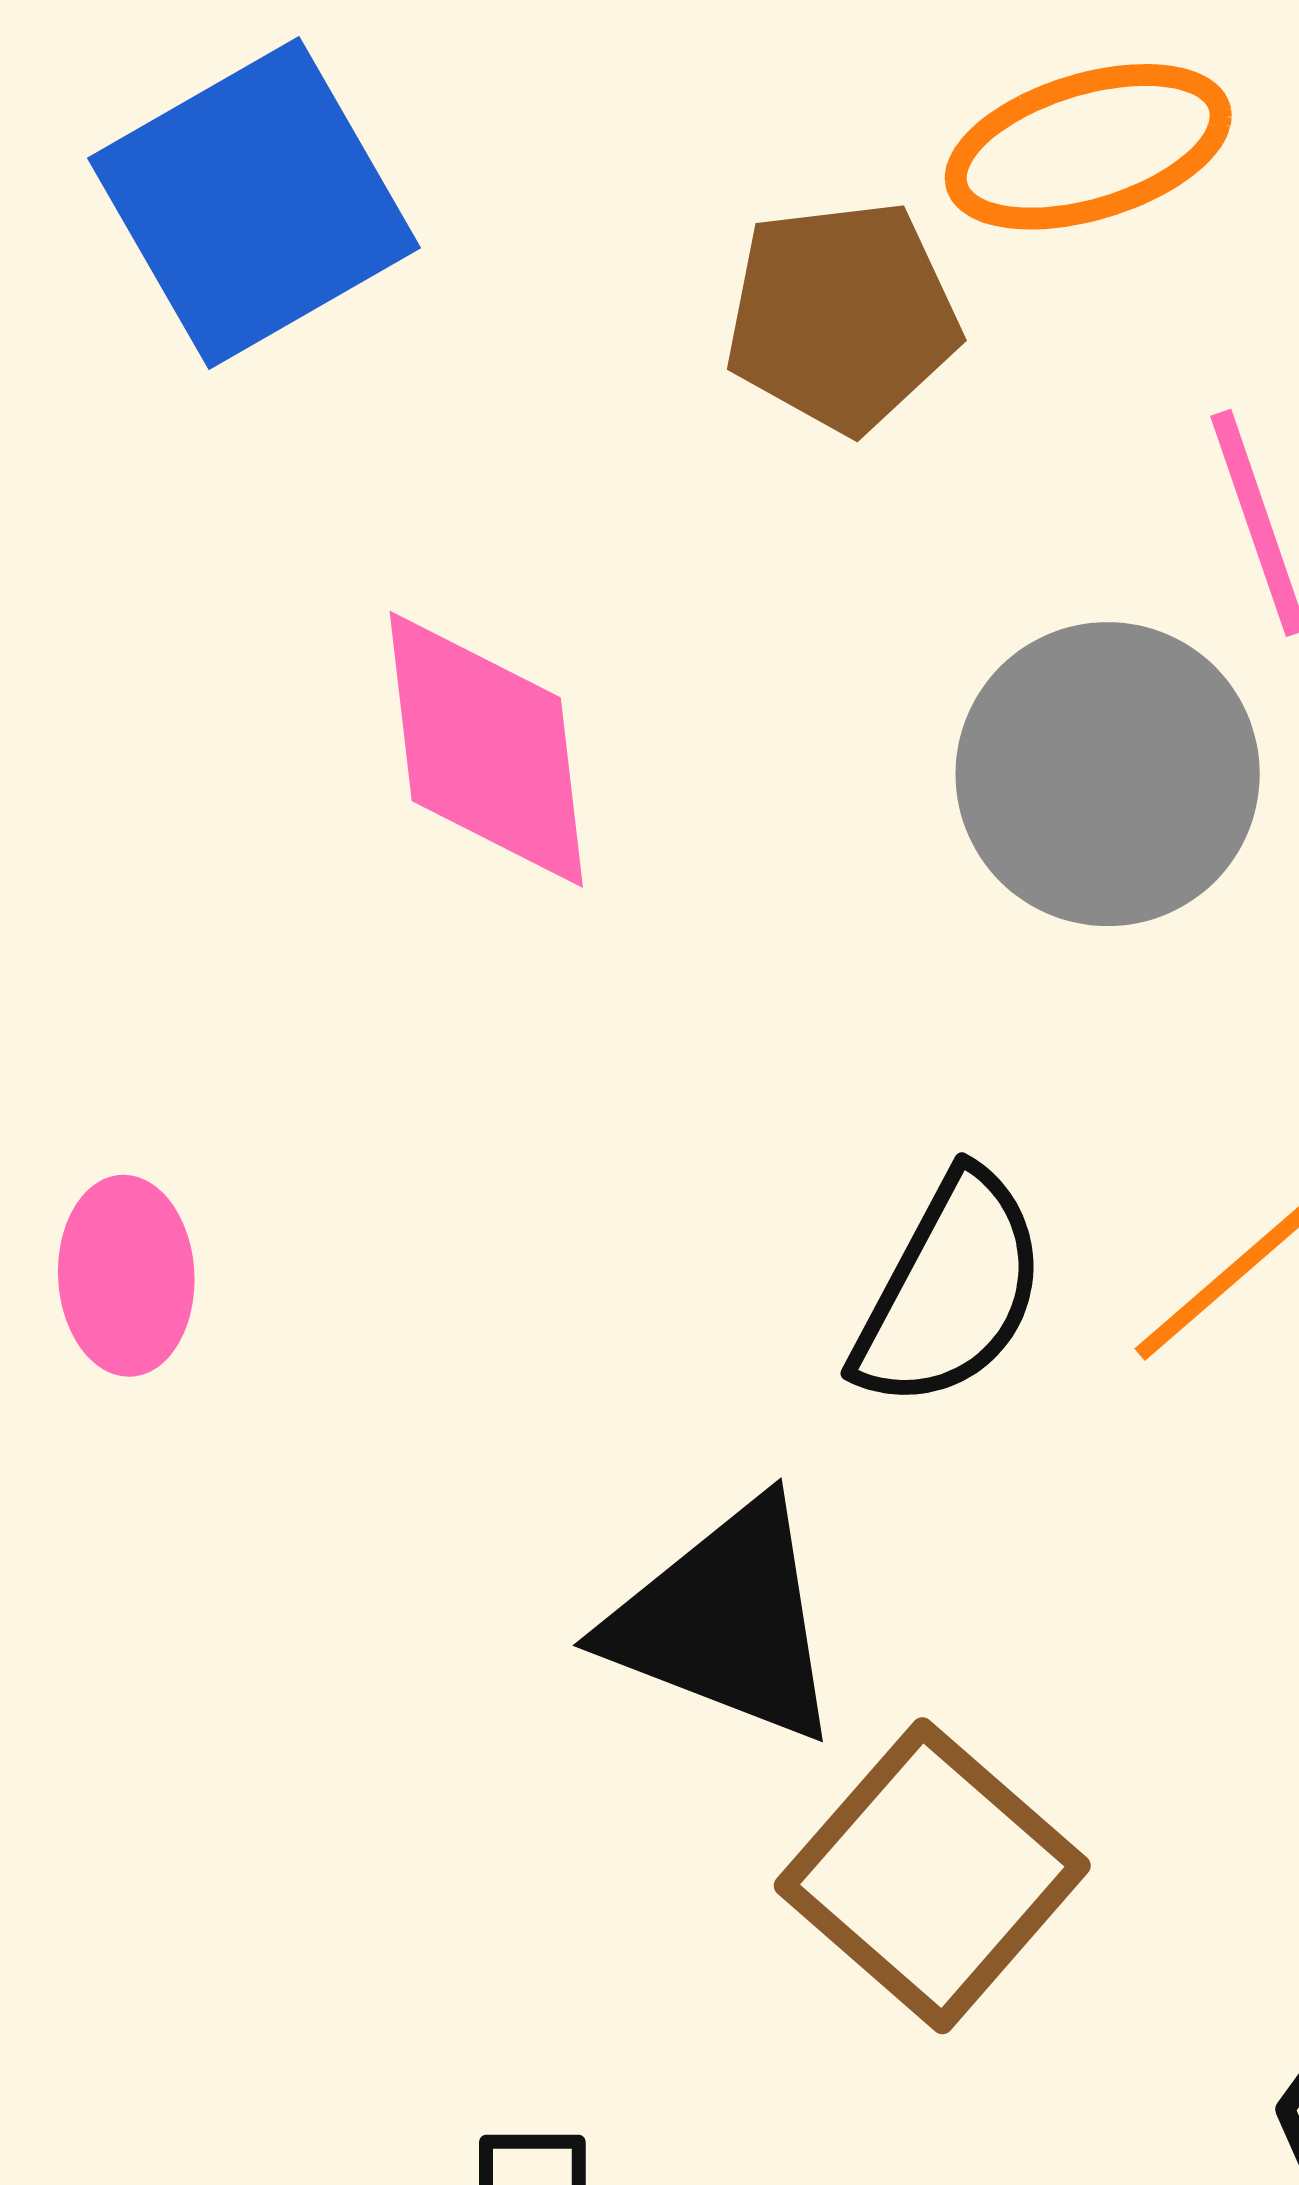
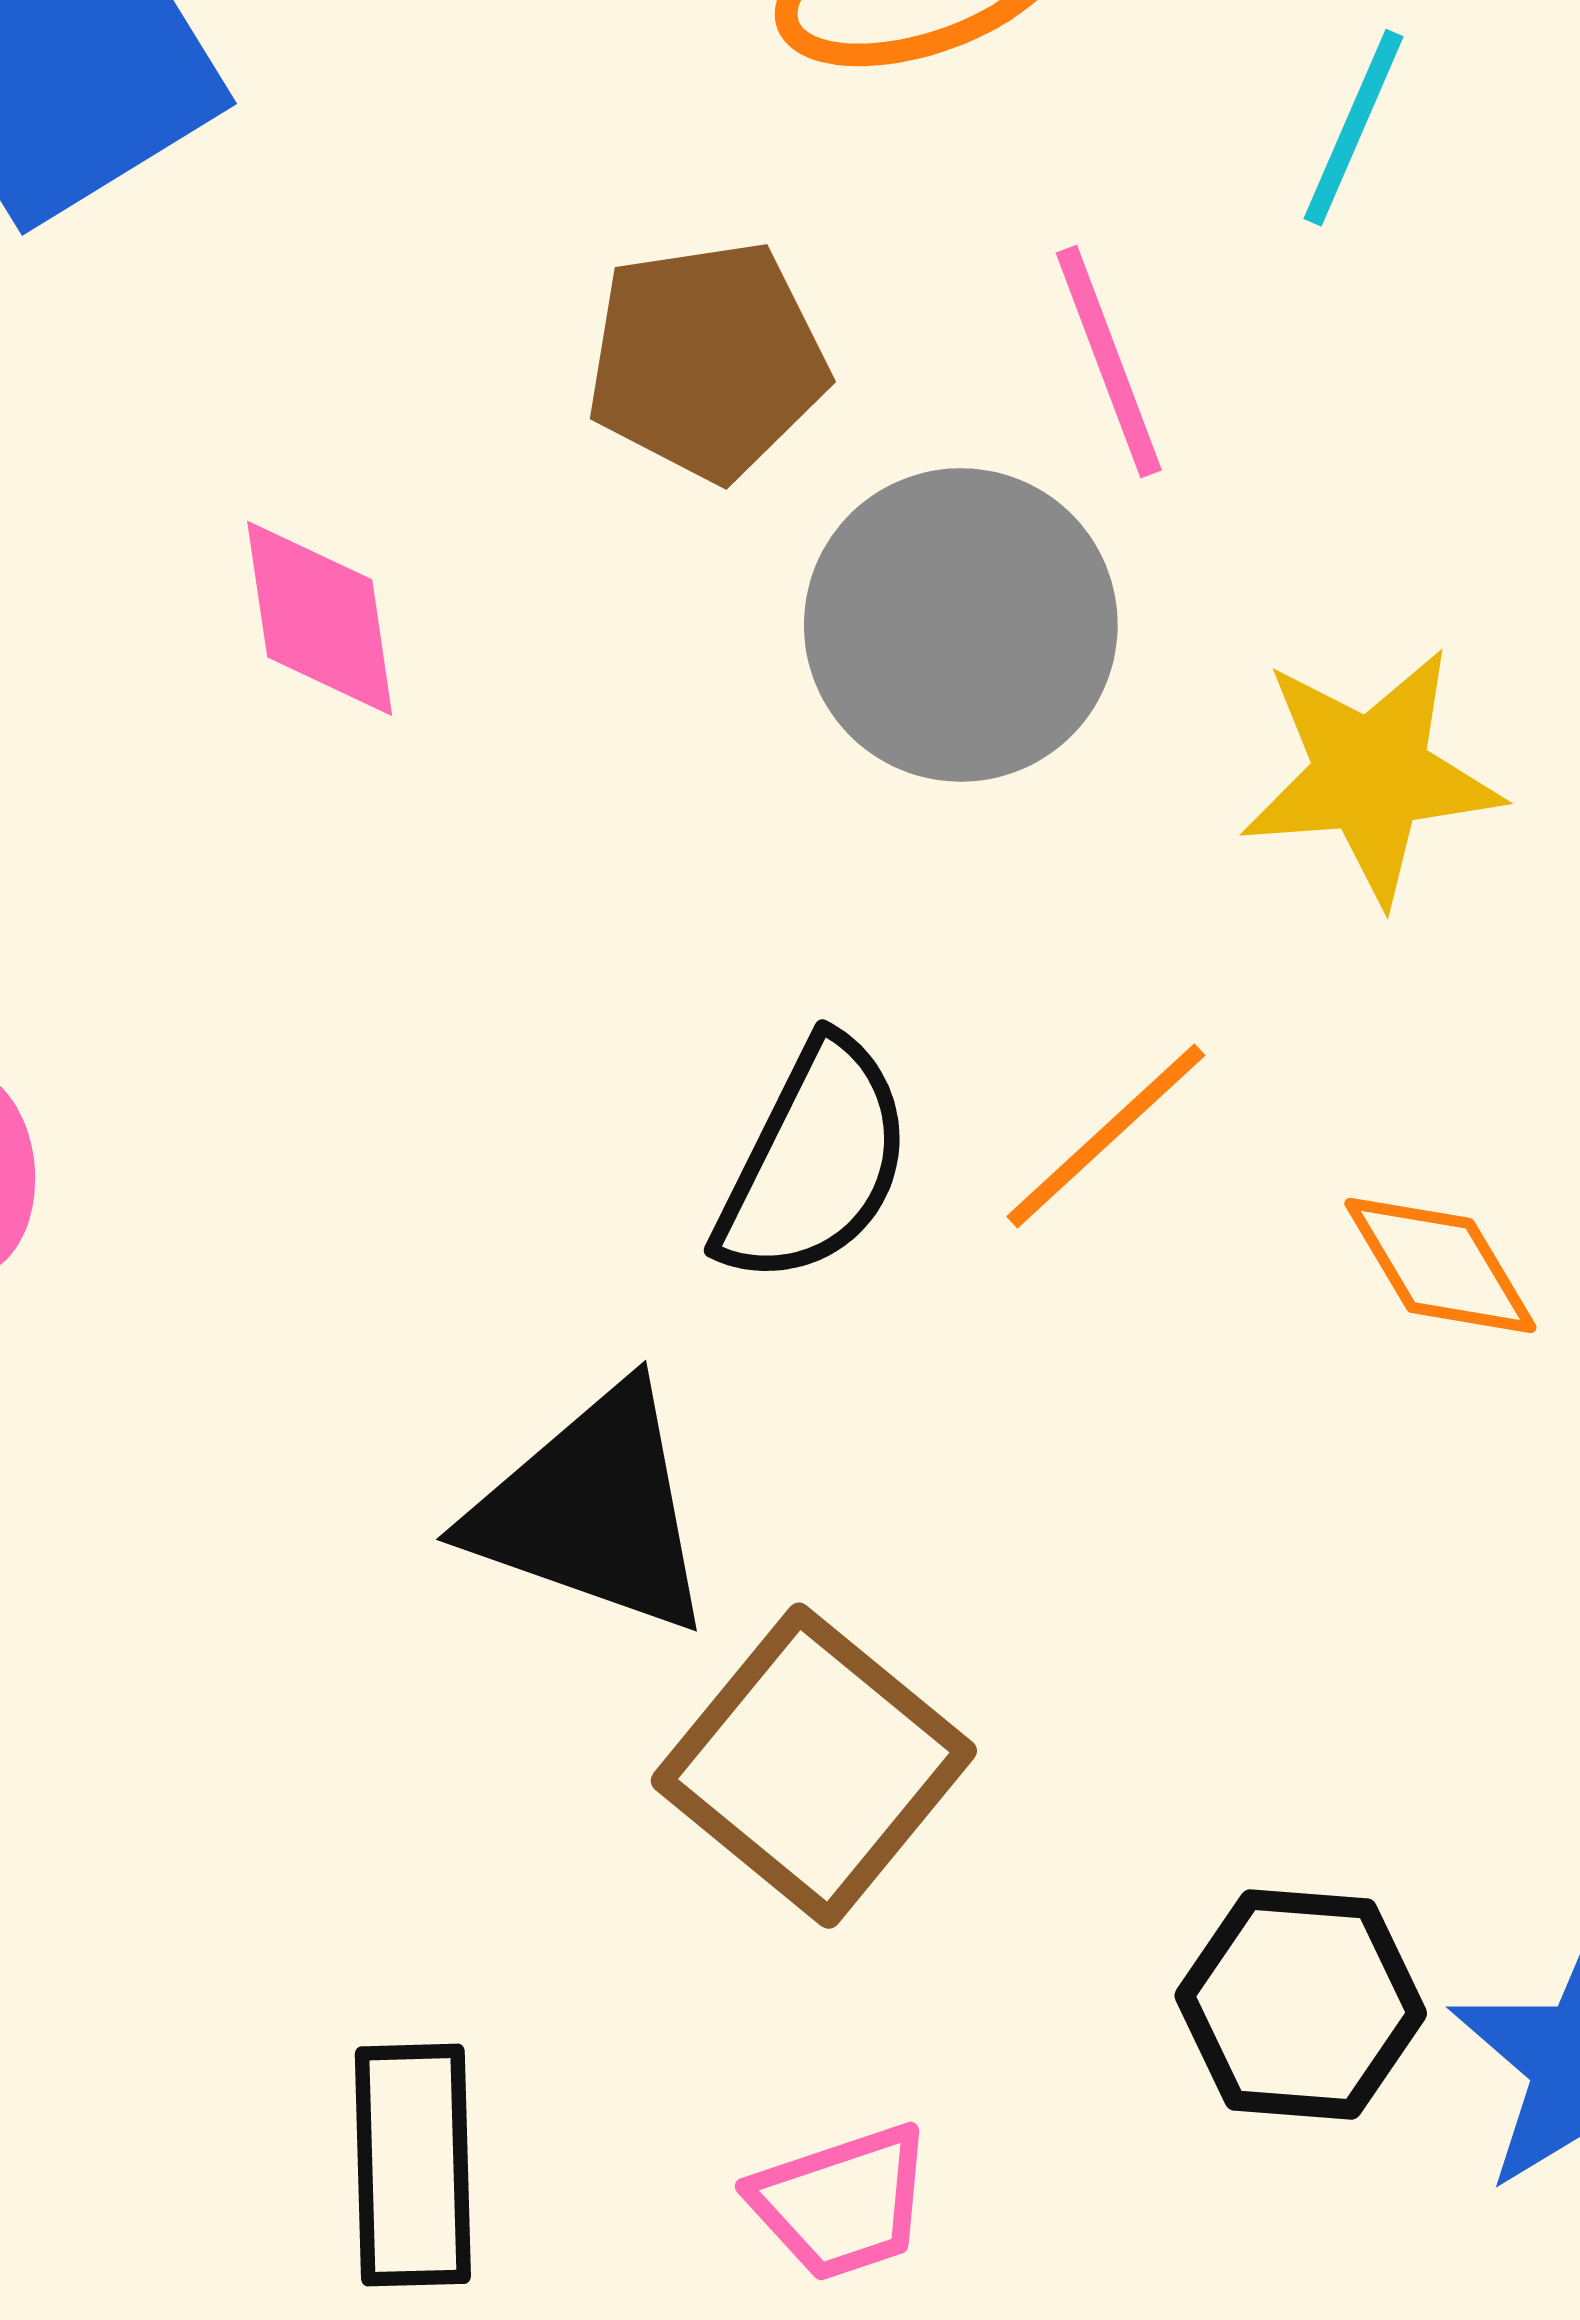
brown pentagon: (842, 316) -> (707, 360), moved
pink diamond: (486, 749) -> (320, 618), size x0.7

